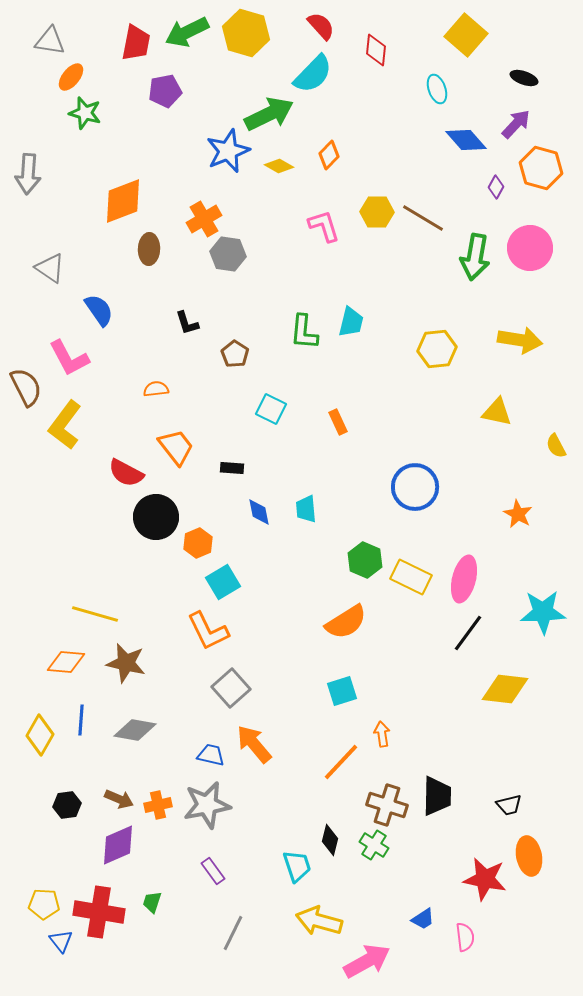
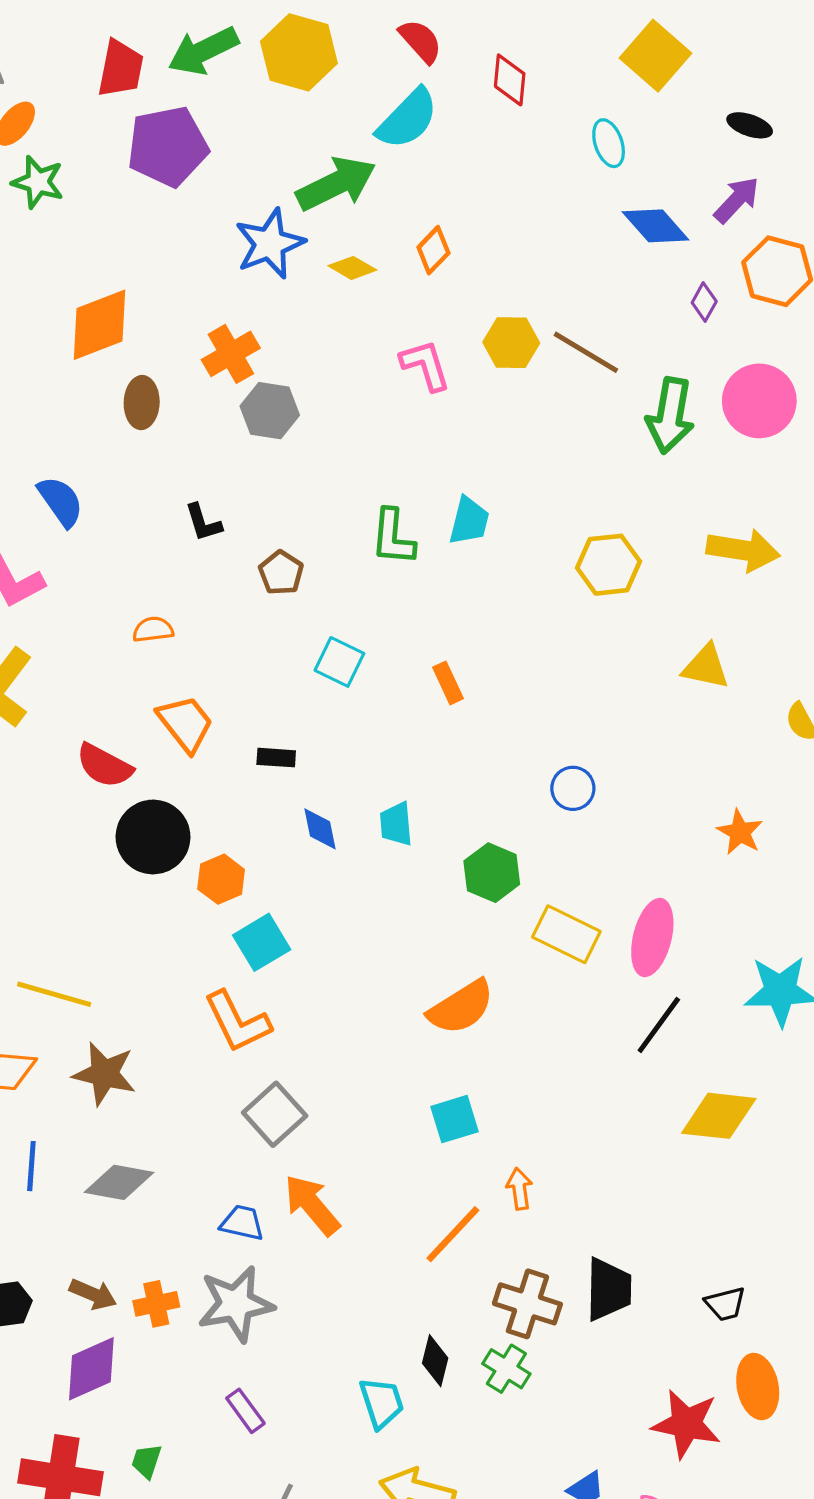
purple pentagon: (165, 91) -> (168, 146), size x1.5
blue circle: (415, 487) -> (573, 788), size x0.6
green hexagon: (365, 560) -> (492, 873), moved

